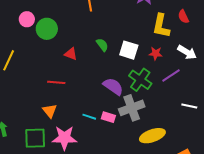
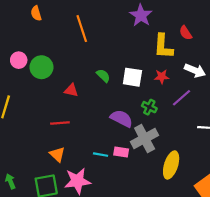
green cross: (140, 80) -> (149, 107), size x0.6
yellow ellipse: (152, 136) -> (171, 165), turned -45

